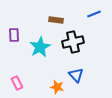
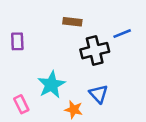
blue line: (94, 14) -> (122, 34), moved
cyan star: (40, 47) -> (51, 85), moved

